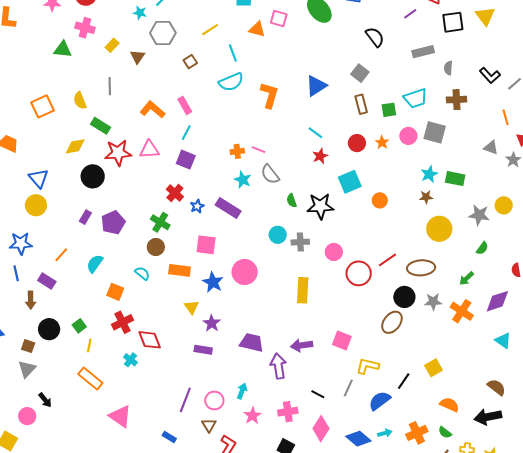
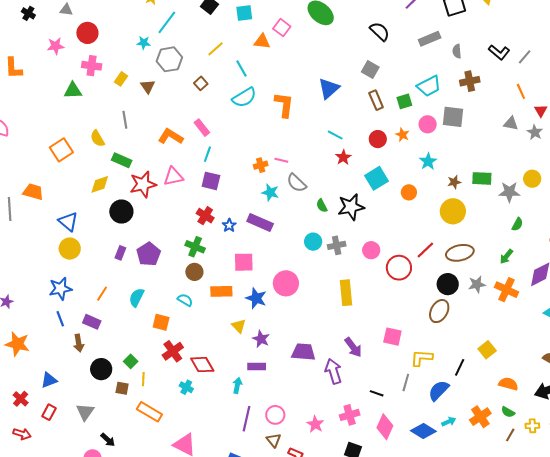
pink square: (279, 19) -> (282, 28), turned 30
cyan star: (429, 174) -> (428, 161), moved
green rectangle: (455, 179) -> (482, 178), moved
yellow circle: (439, 229) -> (453, 211), moved
purple arrow: (302, 345) -> (353, 347), turned -110
brown square: (28, 346) -> (122, 388), moved
cyan arrow: (242, 391) -> (237, 385), moved

